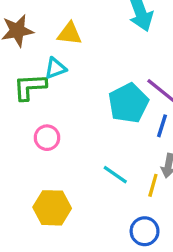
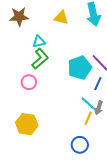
yellow triangle: (70, 34) -> (61, 18), moved
green L-shape: (30, 87) -> (40, 59), moved, turned 135
cyan line: (115, 175) -> (88, 103), moved

